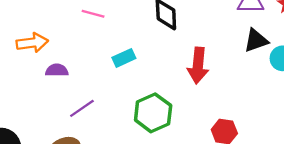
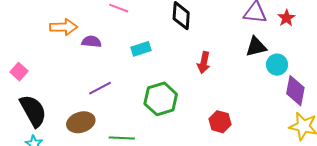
red arrow: (198, 65) -> (204, 63), size x0.7
purple semicircle: (57, 70) -> (91, 42), moved

